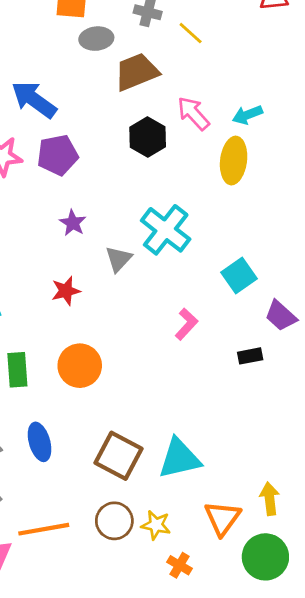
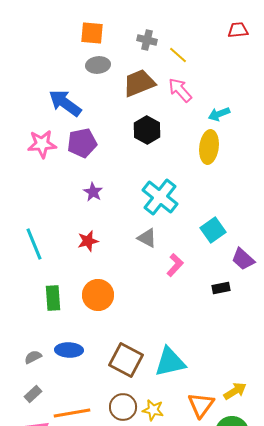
gray ellipse: (96, 39) -> (98, 65), moved
pink arrow: (193, 113) -> (180, 90), moved
gray triangle: (119, 259) -> (147, 238), moved, turned -45
blue ellipse: (40, 442) -> (69, 350), turned -72
yellow arrow: (270, 499) -> (235, 391), turned 65

